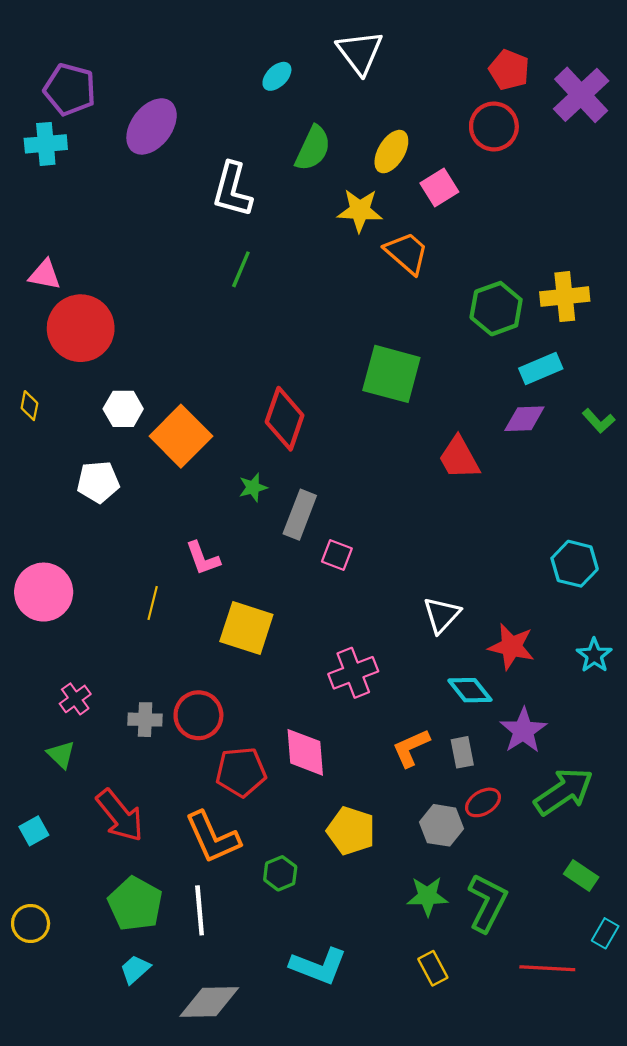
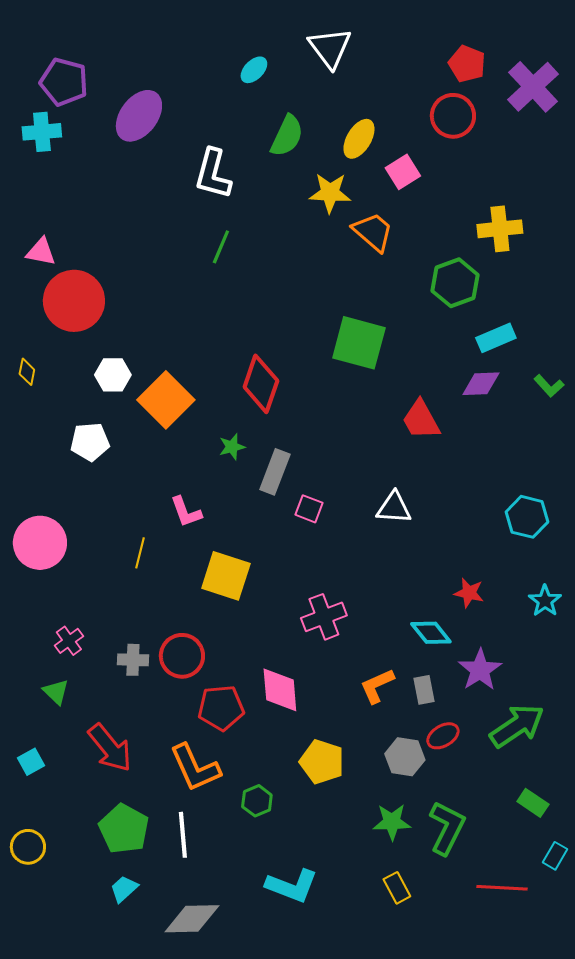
yellow cross: (565, 297) -> (500, 229), moved
white triangle: (442, 615) -> (394, 508), moved, turned 51
red star: (511, 647) -> (469, 593), size x0.7

